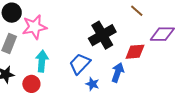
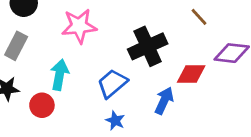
pink star: (34, 27) -> (79, 26), moved
blue star: (92, 84) -> (115, 121), moved

